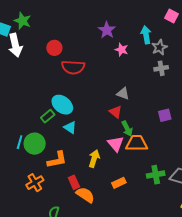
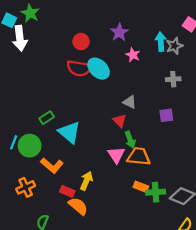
gray star: (159, 47) -> (174, 46), moved
red circle: (54, 48) -> (81, 42), moved
cyan ellipse: (62, 105) -> (99, 69), moved
purple square: (165, 115) -> (166, 115), moved
cyan triangle: (70, 127) -> (69, 132), size x1.6
yellow arrow: (94, 159) -> (86, 181), moved
orange L-shape: (57, 160) -> (52, 165), turned 45
red rectangle: (74, 182) -> (67, 191), turned -48
orange rectangle: (119, 183) -> (141, 187), moved, turned 40

